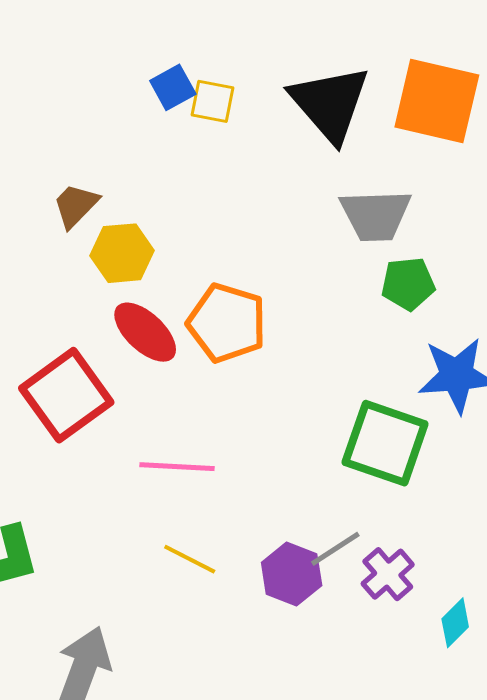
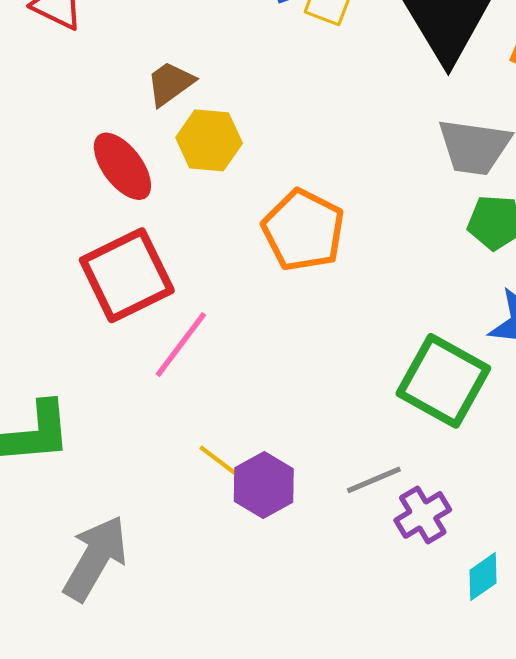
red ellipse: (145, 332) -> (122, 166), moved
pink line: (177, 467) -> (181, 344), moved, turned -66
purple hexagon: (292, 574) -> (264, 485), moved

